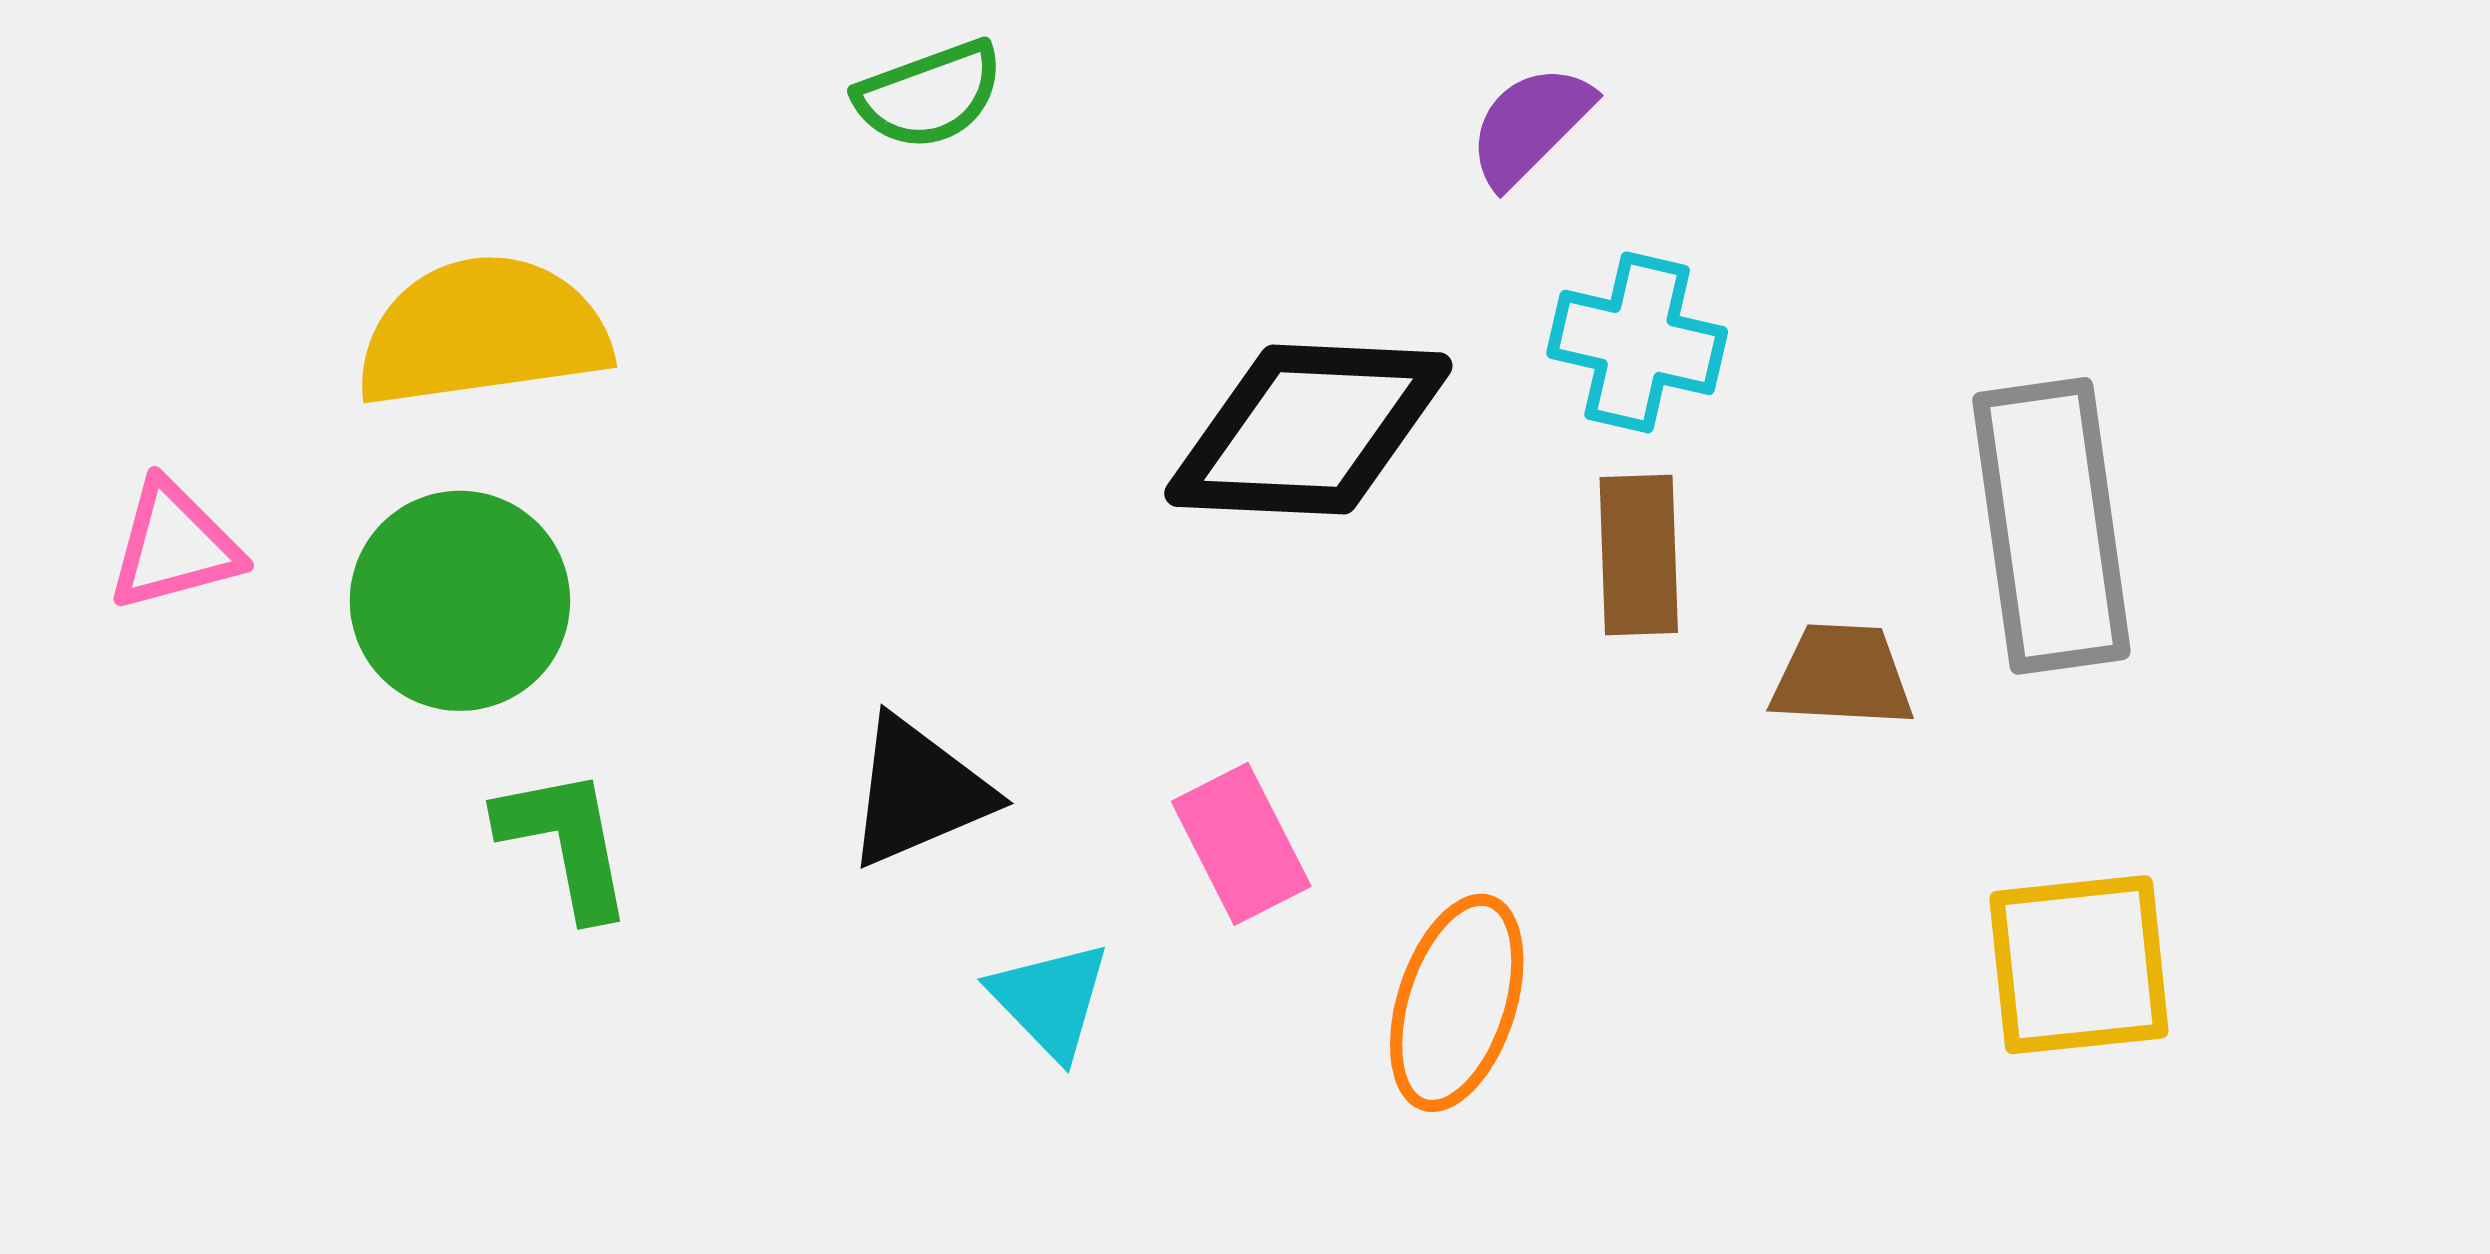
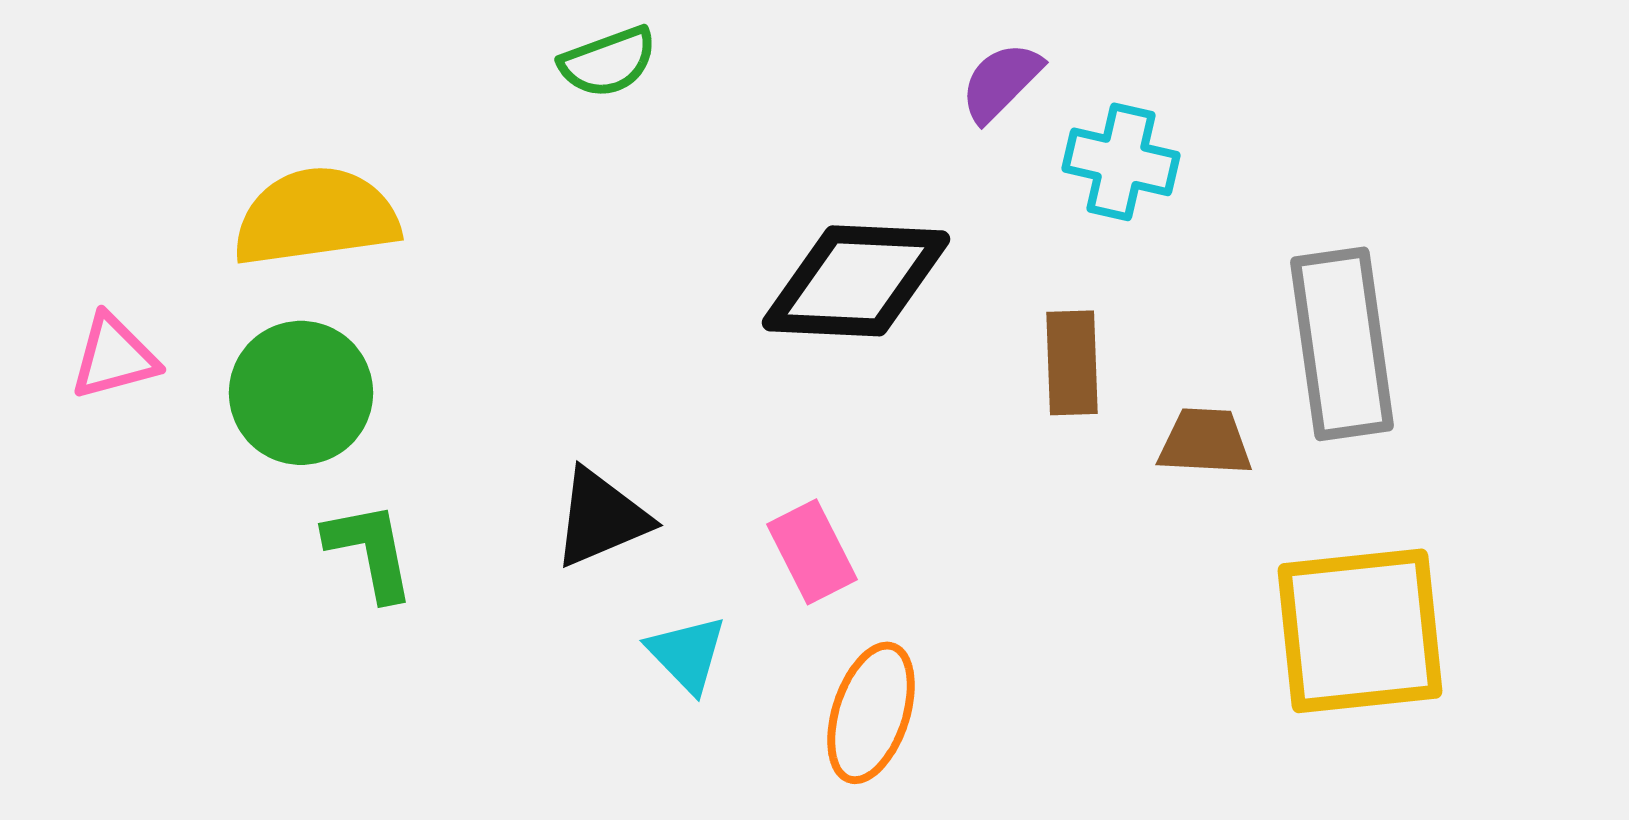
cyan cross: (1637, 342) -> (1121, 162), moved
yellow square: (2079, 965) -> (1360, 631), size x1.4
orange ellipse: (1457, 1003) -> (871, 713), moved

